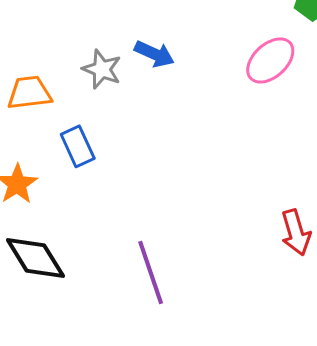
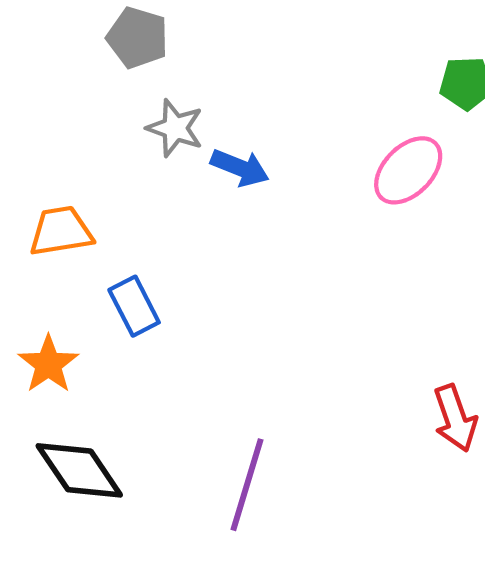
gray star: (102, 69) -> (175, 128), moved
purple line: (151, 273) -> (247, 485), turned 38

